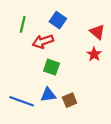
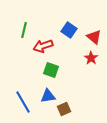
blue square: (58, 20) -> (69, 30), moved
brown square: (70, 100) -> (64, 109), moved
blue line: (22, 101) -> (23, 102), turned 40

